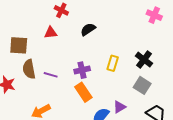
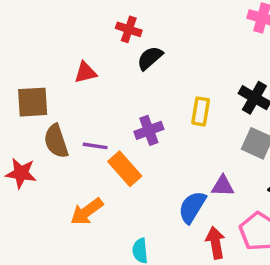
red cross: (61, 10) -> (129, 29), moved
orange rectangle: (83, 92) -> (125, 169), moved
purple triangle: (119, 107) -> (223, 186), turned 40

